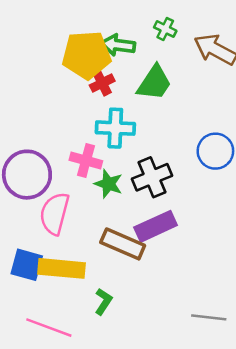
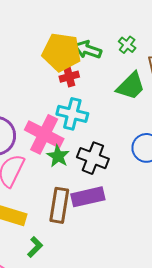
green trapezoid: (154, 83) -> (131, 86), moved
pink cross: (86, 161) -> (44, 134), size x1.5
black cross: (152, 177) -> (93, 158), turned 32
brown rectangle: (123, 244) -> (59, 205), turned 64

